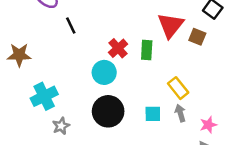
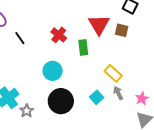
red cross: (118, 48) -> (59, 35), moved
cyan square: (153, 114) -> (97, 97), turned -32
gray star: (61, 126) -> (27, 111), moved

